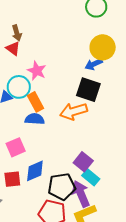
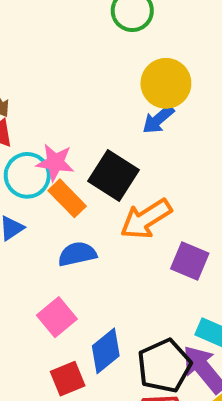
cyan circle: (19, 87) -> (27, 175), moved
black square: (88, 90) -> (114, 175), moved, turned 30
orange rectangle: (35, 102) -> (67, 198), moved
purple square: (83, 162) -> (190, 261), moved

